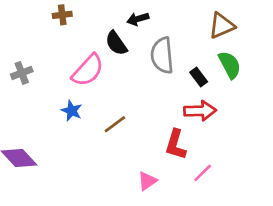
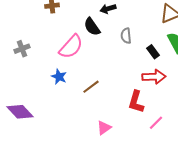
gray semicircle: (162, 55) -> (126, 36), size x0.6
pink triangle: (147, 181) -> (104, 128), moved

